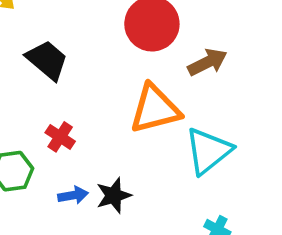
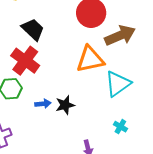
brown arrow: (207, 62) -> (120, 35), size x1.4
red cross: (60, 137) -> (25, 61), moved, size x1.8

